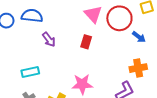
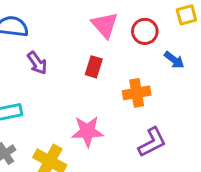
red circle: (119, 18) -> (145, 31), size x0.7
orange cross: (138, 68) -> (137, 93), moved

